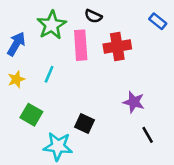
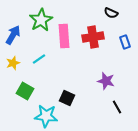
black semicircle: (93, 16) -> (111, 13), moved
blue rectangle: (158, 21) -> (125, 42), moved, turned 32
cyan line: (49, 74) -> (39, 59), turned 32

